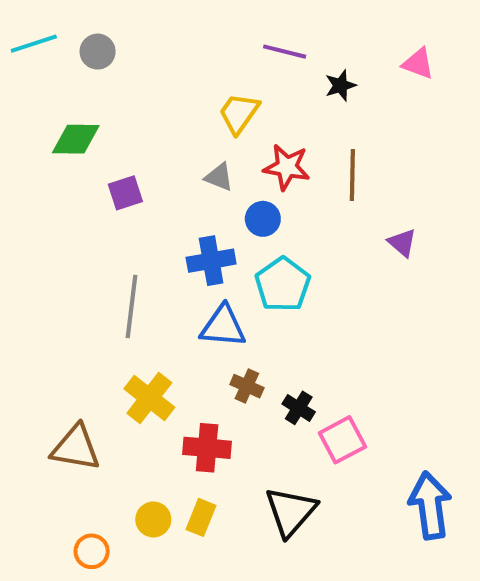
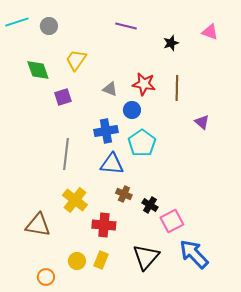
purple line: (285, 52) -> (126, 26), moved
yellow trapezoid: (239, 113) -> (76, 60), moved
green diamond: (76, 139) -> (38, 70), turned 70
blue arrow: (430, 506) -> (194, 254), moved, turned -36

